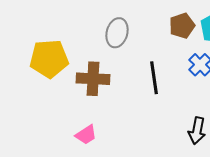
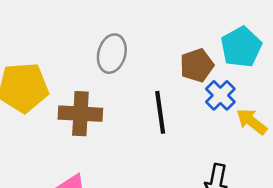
brown pentagon: (182, 26) -> (197, 65), moved

